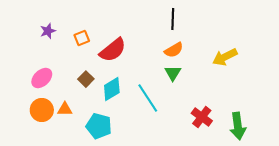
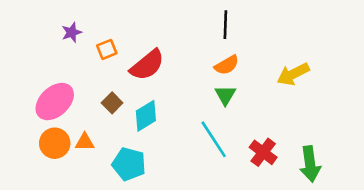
purple star: (48, 31) -> (72, 32), moved
pink ellipse: (42, 78) -> (55, 102), size x1.4
cyan line: (148, 98) -> (214, 139), moved

